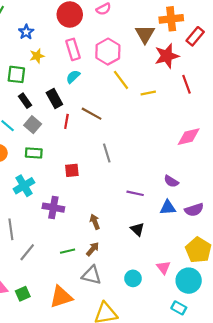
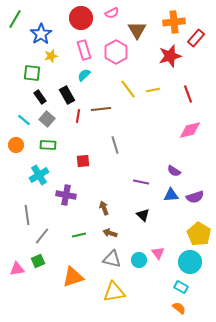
blue star: (26, 32) -> (41, 34), size x1.5
brown triangle: (145, 34) -> (137, 30), moved
yellow line: (121, 80) -> (128, 89), moved
red line: (186, 84) -> (188, 94), moved
brown line: (92, 114) -> (101, 109), turned -36
brown arrow: (93, 249) -> (110, 233), moved, turned -112
pink triangle: (164, 267) -> (158, 253), moved
gray triangle: (92, 275) -> (112, 259), moved
green square: (23, 294) -> (38, 261), moved

